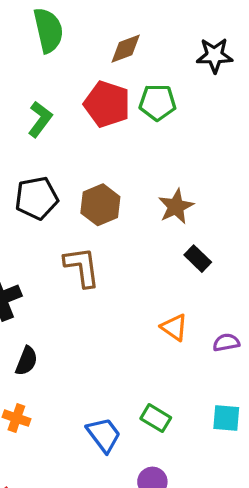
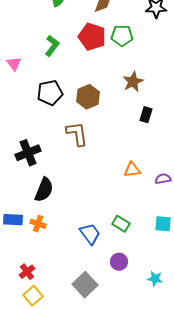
brown star: (176, 206) -> (133, 82), moved
black rectangle: (198, 259) -> (146, 115), moved, turned 63
orange triangle: (174, 327) -> (132, 170), turned -42
black semicircle: (26, 361) -> (44, 190), size x1.4

